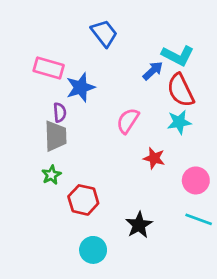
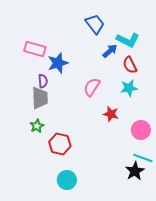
blue trapezoid: (104, 33) -> (95, 24), moved
red semicircle: (181, 90) -> (130, 65), size x0.7
black star: (139, 225) -> (135, 171), moved

